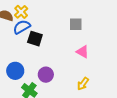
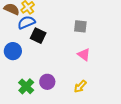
blue circle: (15, 71) -> (13, 51), moved
purple circle: (46, 75) -> (47, 82), moved

